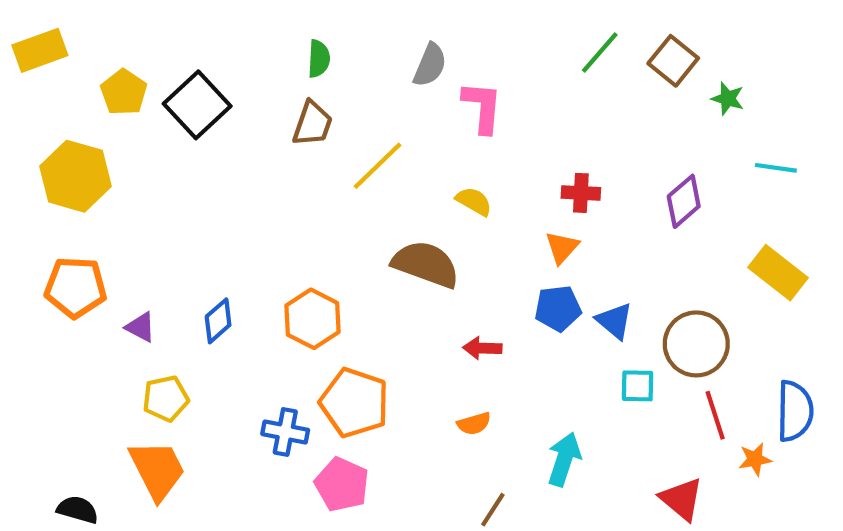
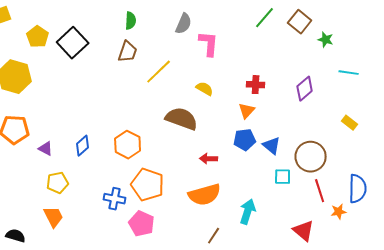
yellow rectangle: (778, 273) -> (350, 123), size x0.6
orange semicircle: (474, 424) -> (205, 195), size x2.0
orange trapezoid: (157, 470) -> (54, 217), size x0.7

